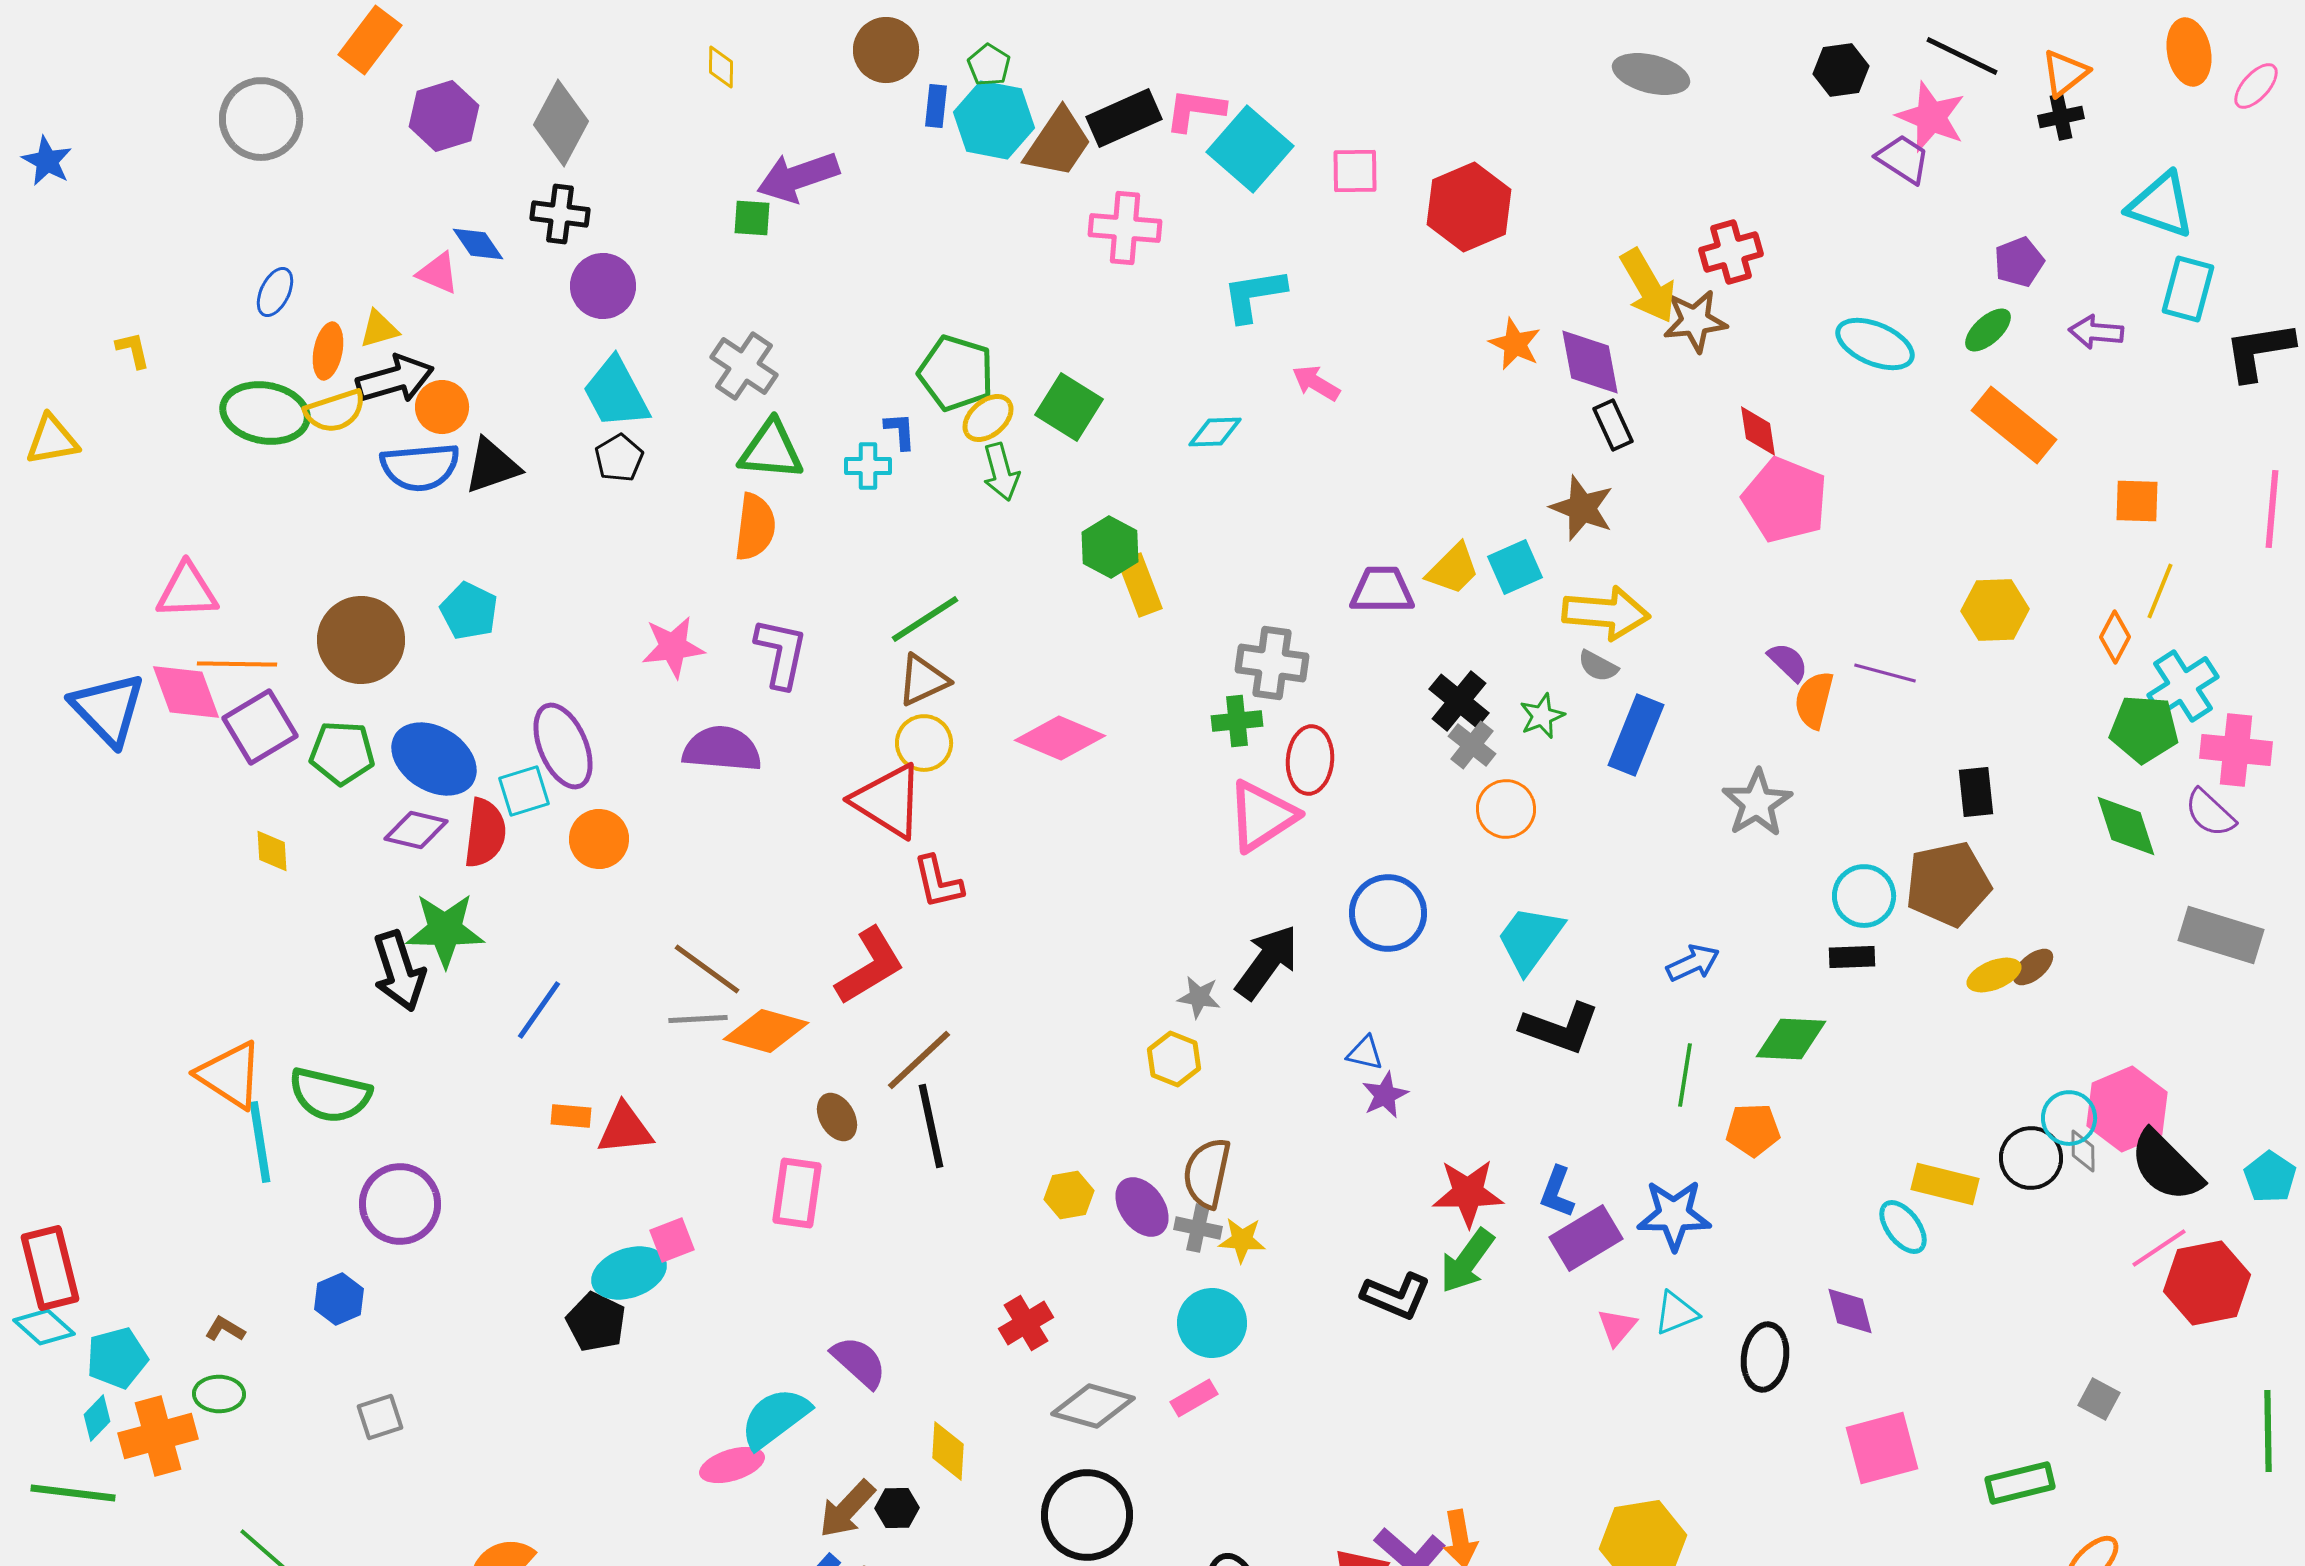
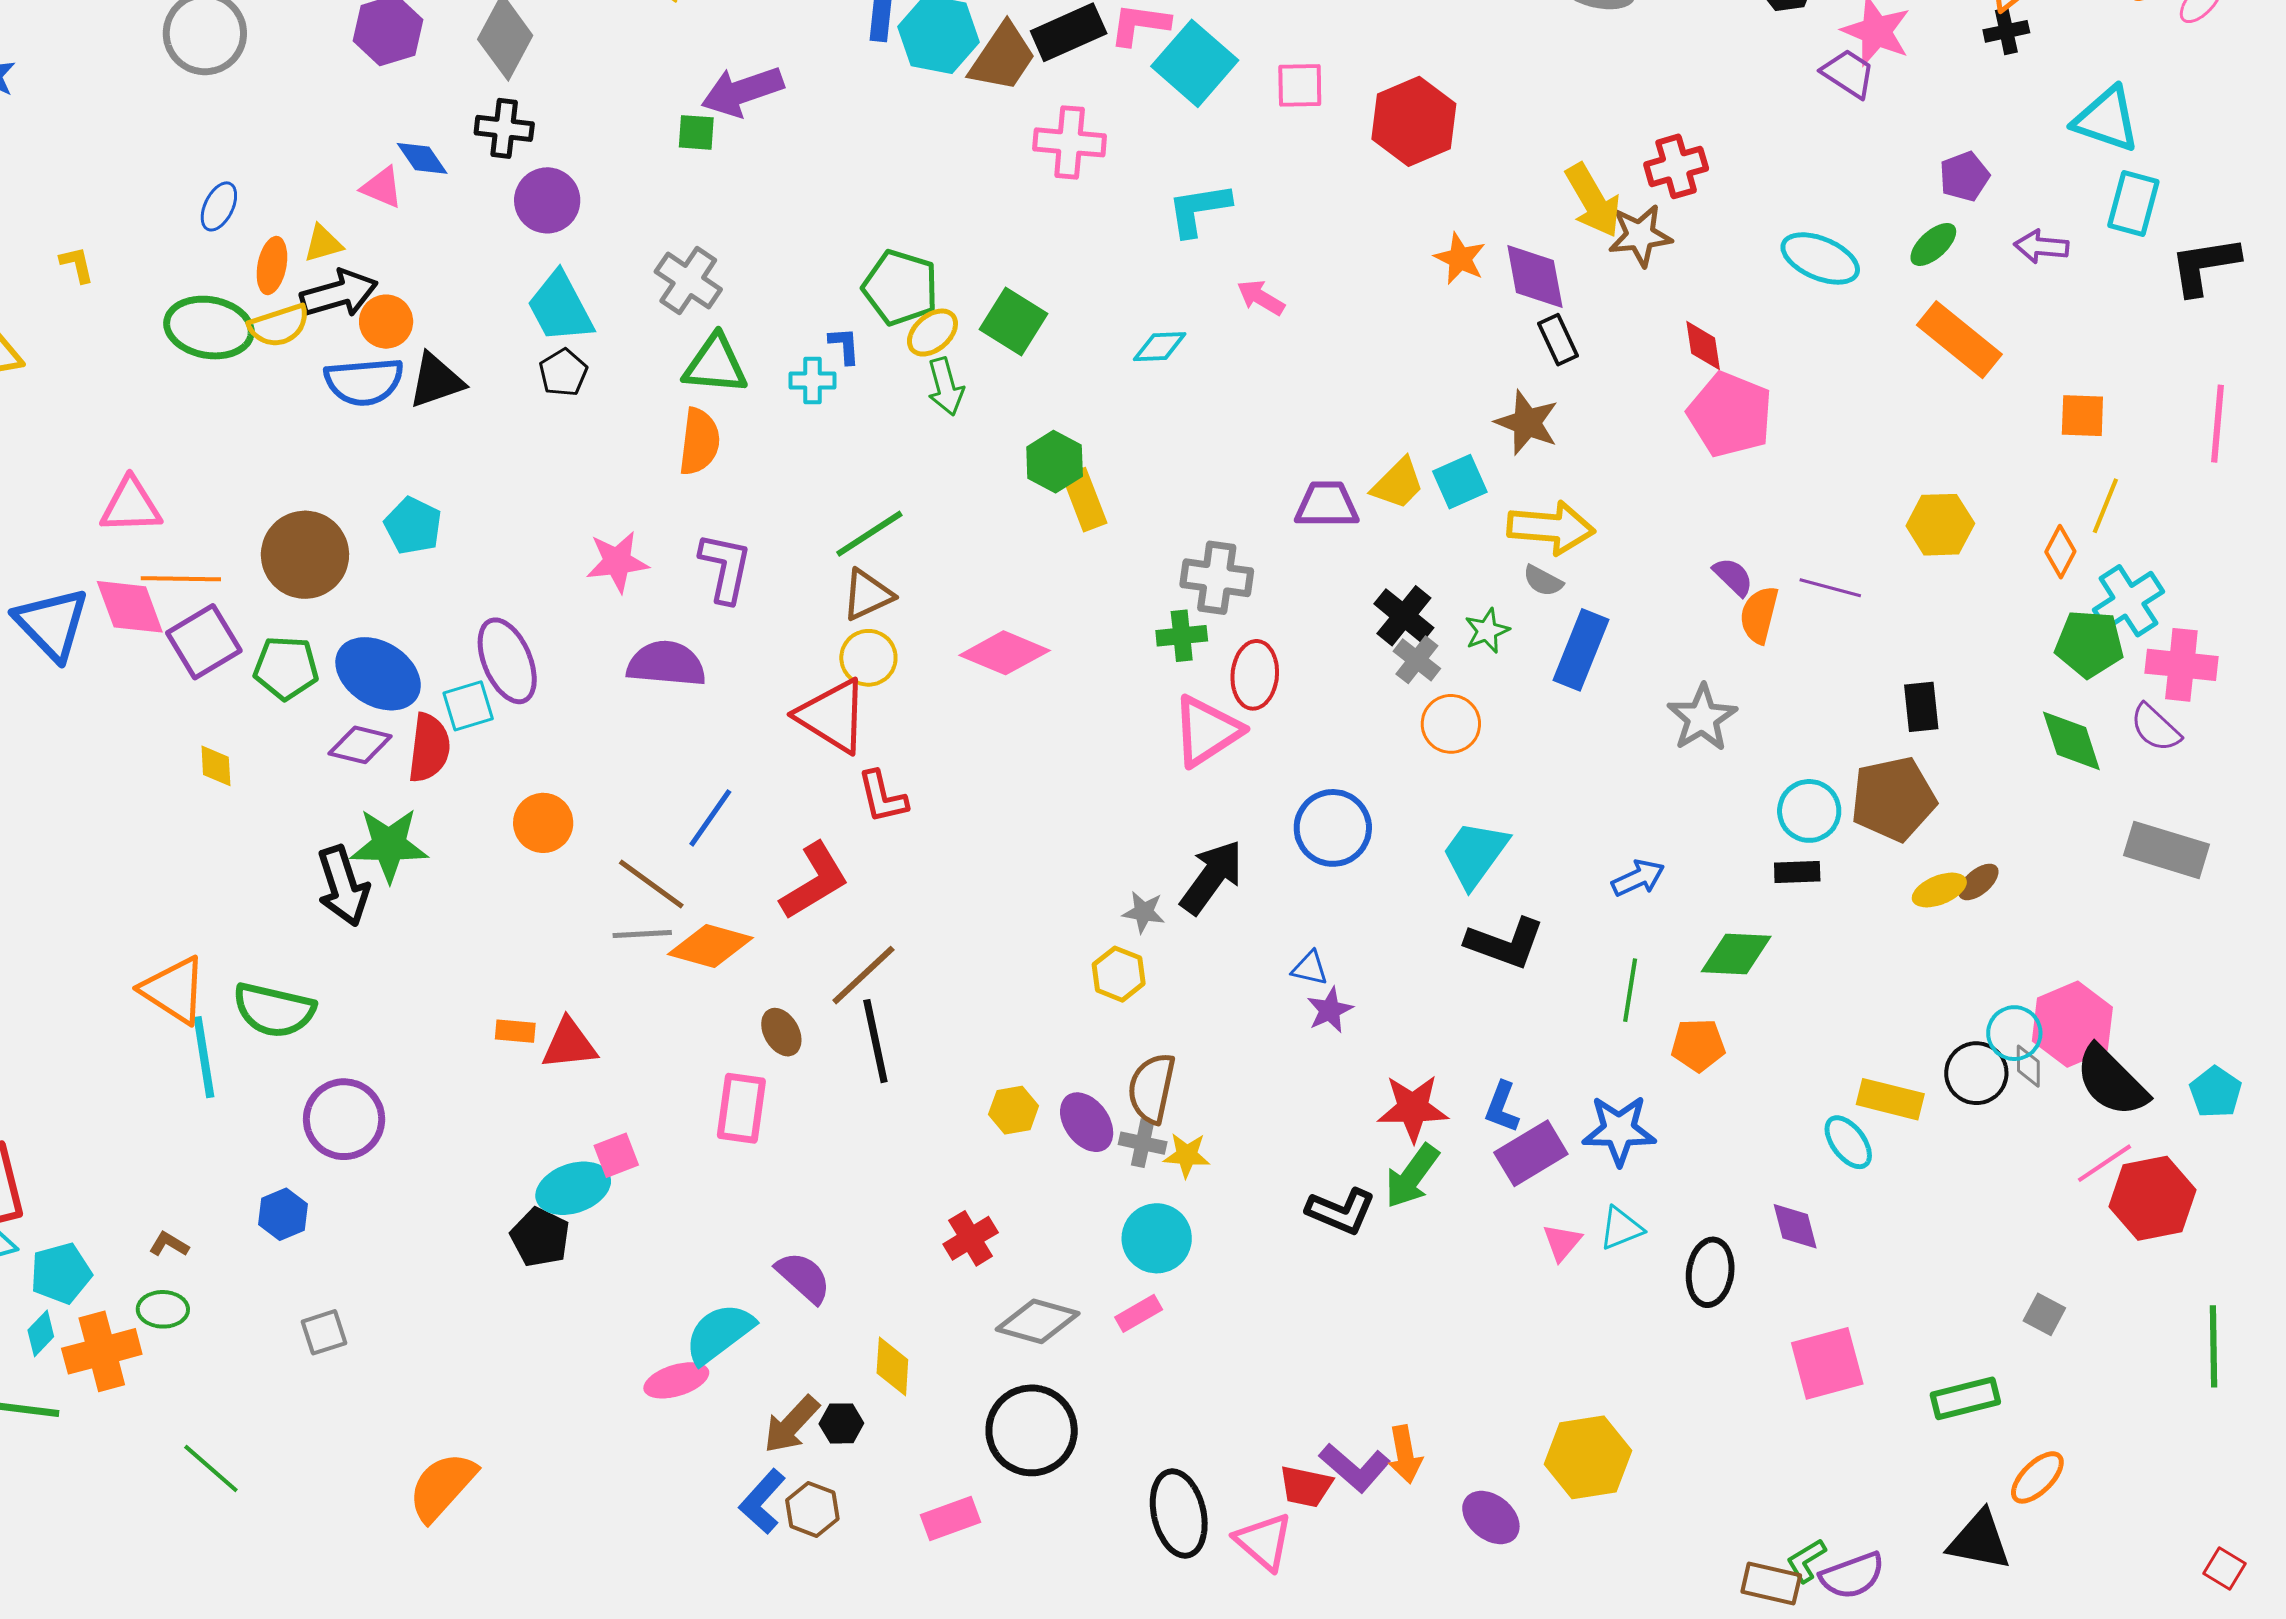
orange circle: (599, 839) -> (543, 823), moved
blue line: (539, 1010) -> (710, 818), moved

